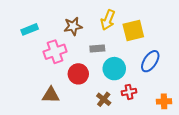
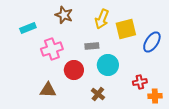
brown star: (73, 26) -> (64, 15), moved, turned 30
blue ellipse: (150, 61) -> (152, 42), moved
red cross: (129, 92) -> (140, 82), moved

